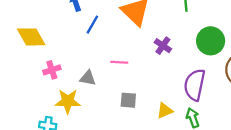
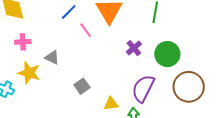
purple cross: (163, 46) -> (134, 48), moved
pink line: (119, 62) -> (86, 30), moved, turned 35
gray square: (128, 100) -> (82, 86), turned 35

